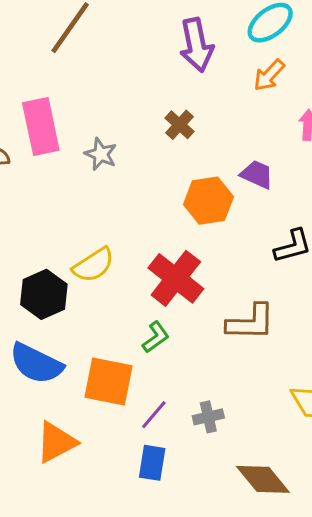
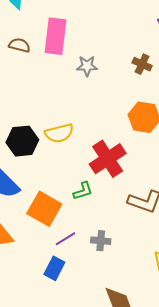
brown cross: (180, 125) -> (142, 64), turned -36
gray star: (101, 154) -> (87, 66), turned 30
gray cross: (208, 417) -> (101, 241), moved

